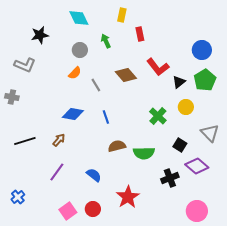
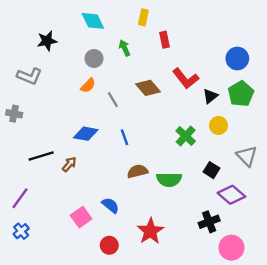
black line: (25, 141) -> (41, 156), moved
purple line: (57, 172) -> (20, 198), moved
black cross: (170, 178) -> (209, 222), moved
pink square: (68, 211) -> (81, 217), moved

